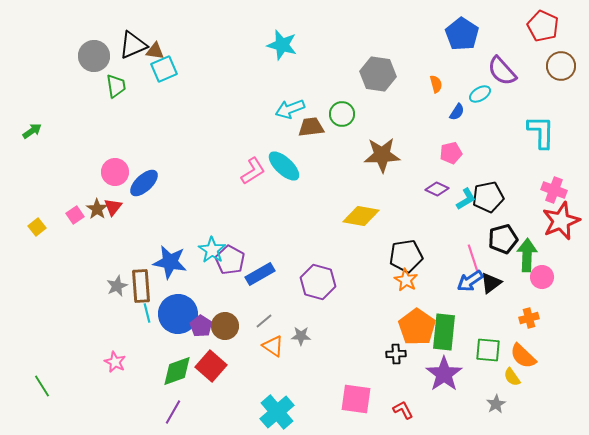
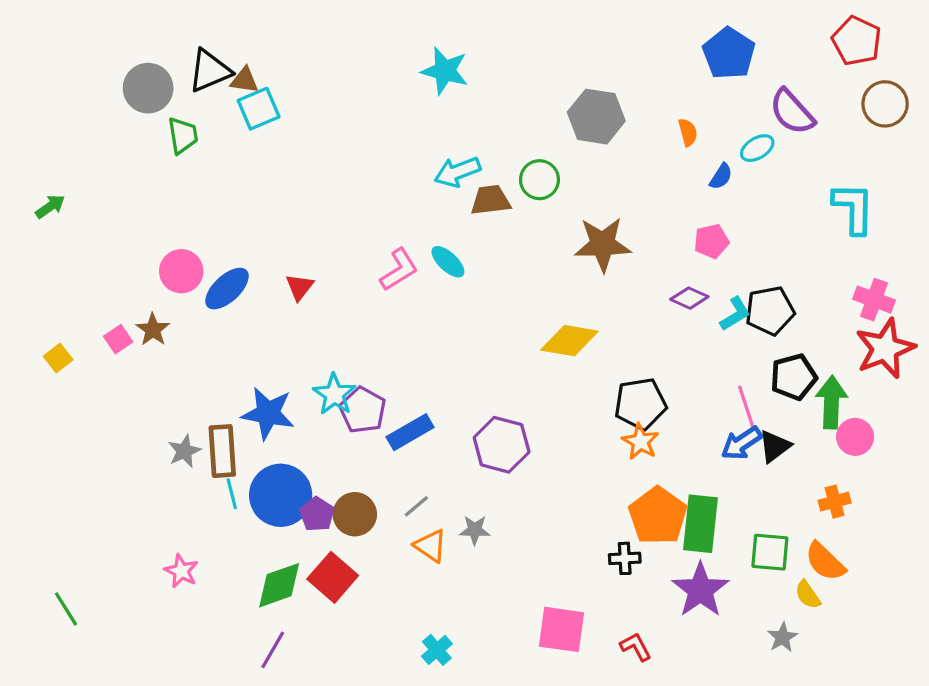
cyan ellipse: (284, 166) -> (448, 262), size x0.7
red triangle: (113, 207) -> (300, 287), moved
cyan cross: (277, 412) -> (437, 650), size x0.6

